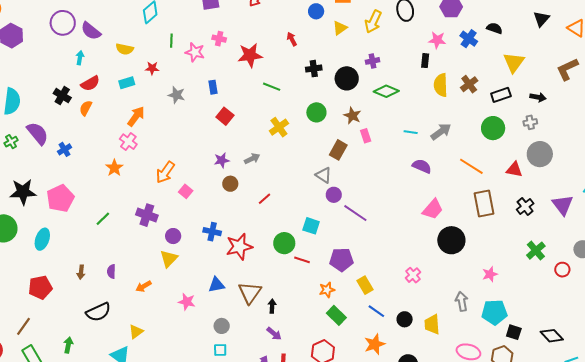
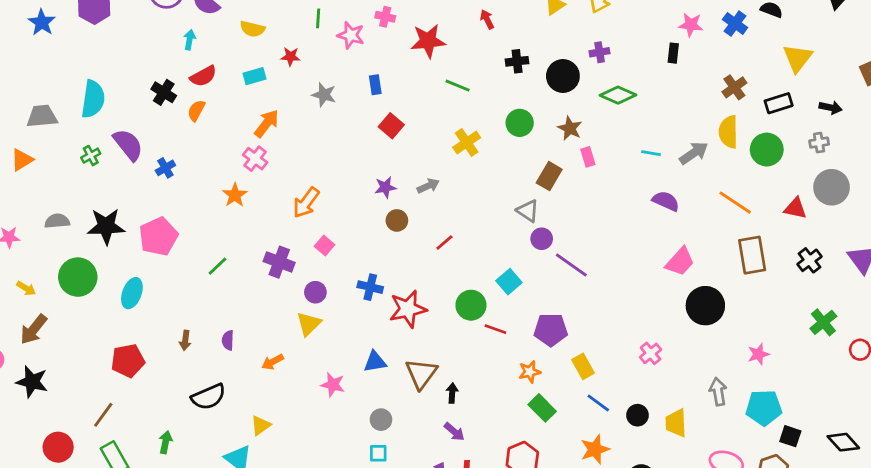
yellow semicircle: (441, 85) -> (728, 132), moved
pink square: (186, 191) -> (325, 245), moved
cyan square: (311, 226) -> (509, 282), turned 30

